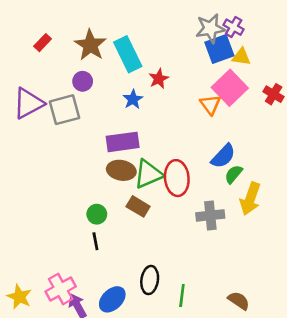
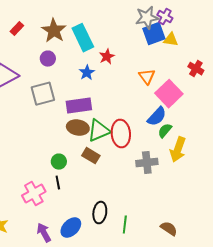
pink square: (230, 88) -> (169, 94), moved
gray square: (65, 110) -> (43, 94), moved
pink cross: (61, 289) -> (34, 194), moved

